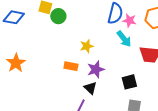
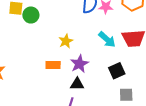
cyan arrow: (124, 39) -> (107, 39), moved
black triangle: (90, 88) -> (77, 84), turned -32

